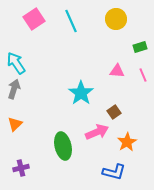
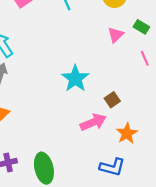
green rectangle: (140, 47) -> (141, 27), turned 48
pink triangle: (117, 71) -> (116, 35), moved, turned -49
green ellipse: (63, 146) -> (44, 168), moved

